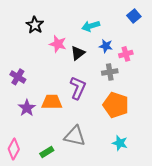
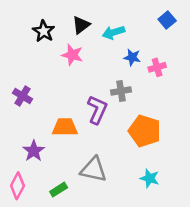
black triangle: (78, 53) -> (81, 25), moved
gray cross: (110, 72) -> (121, 91), moved
purple star: (27, 108) -> (34, 151), moved

